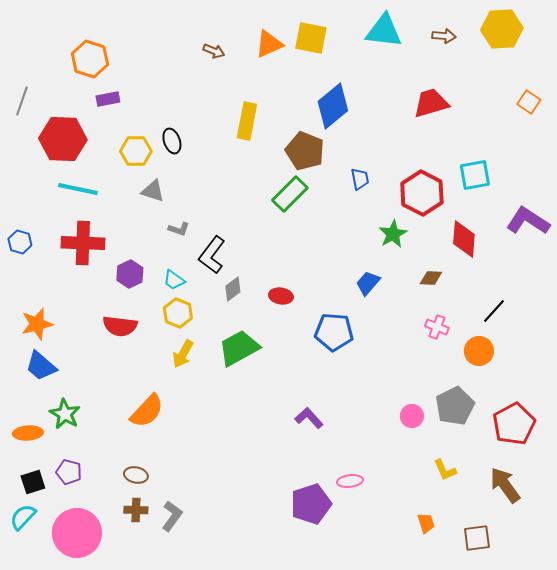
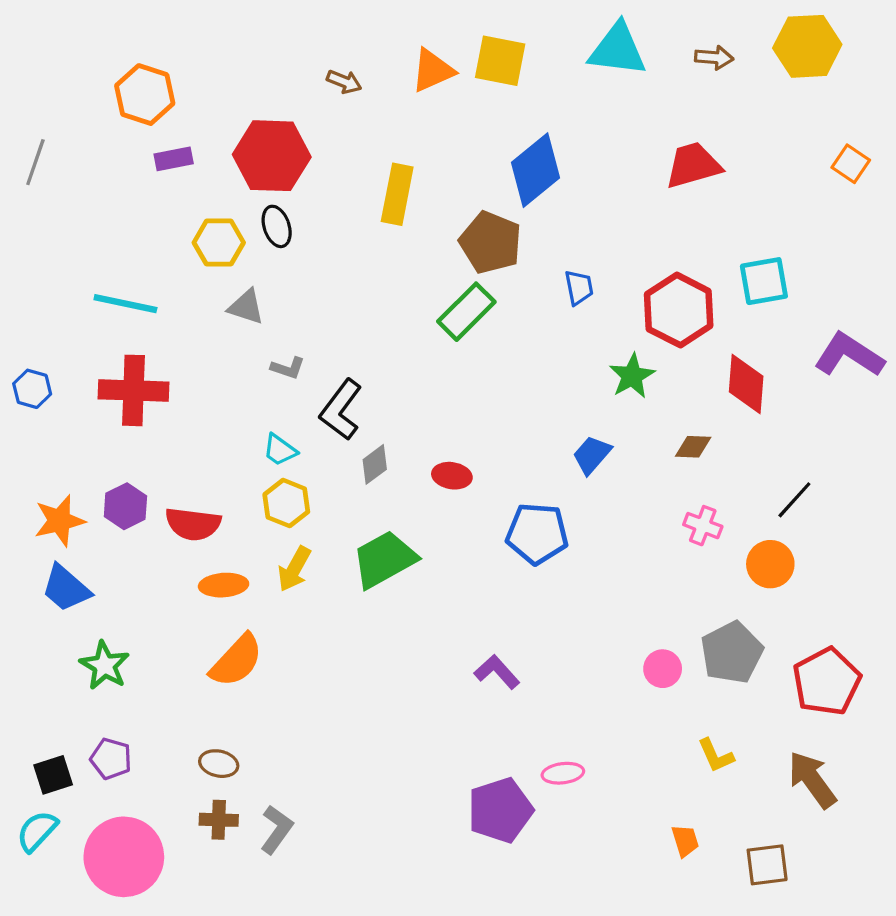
red hexagon: (63, 139) -> (272, 156), moved
purple hexagon: (130, 274) -> (125, 506), moved
orange ellipse: (28, 433) -> (224, 585), moved

